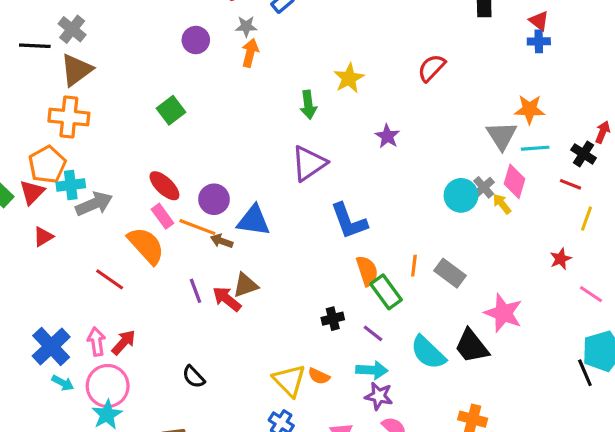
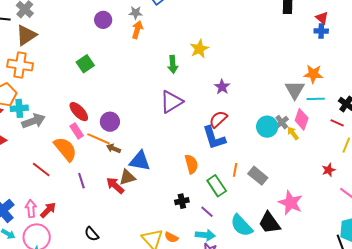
red semicircle: (432, 68) -> (218, 119), moved
blue triangle: (254, 221) -> (140, 161), moved
blue L-shape: (349, 221) -> (214, 138), moved
orange semicircle: (367, 271) -> (191, 164), moved
purple line: (195, 291) -> (81, 181), moved

